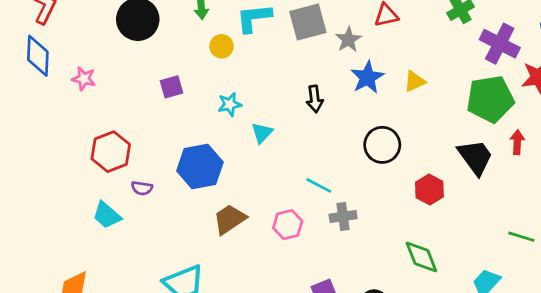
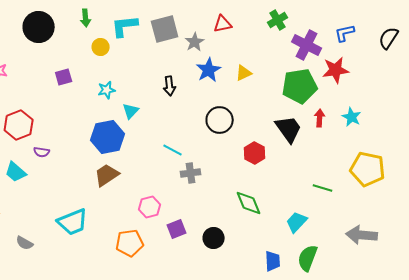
blue hexagon: (200, 167) -> (108, 137), moved
pink hexagon: (288, 225) -> (150, 207), moved

